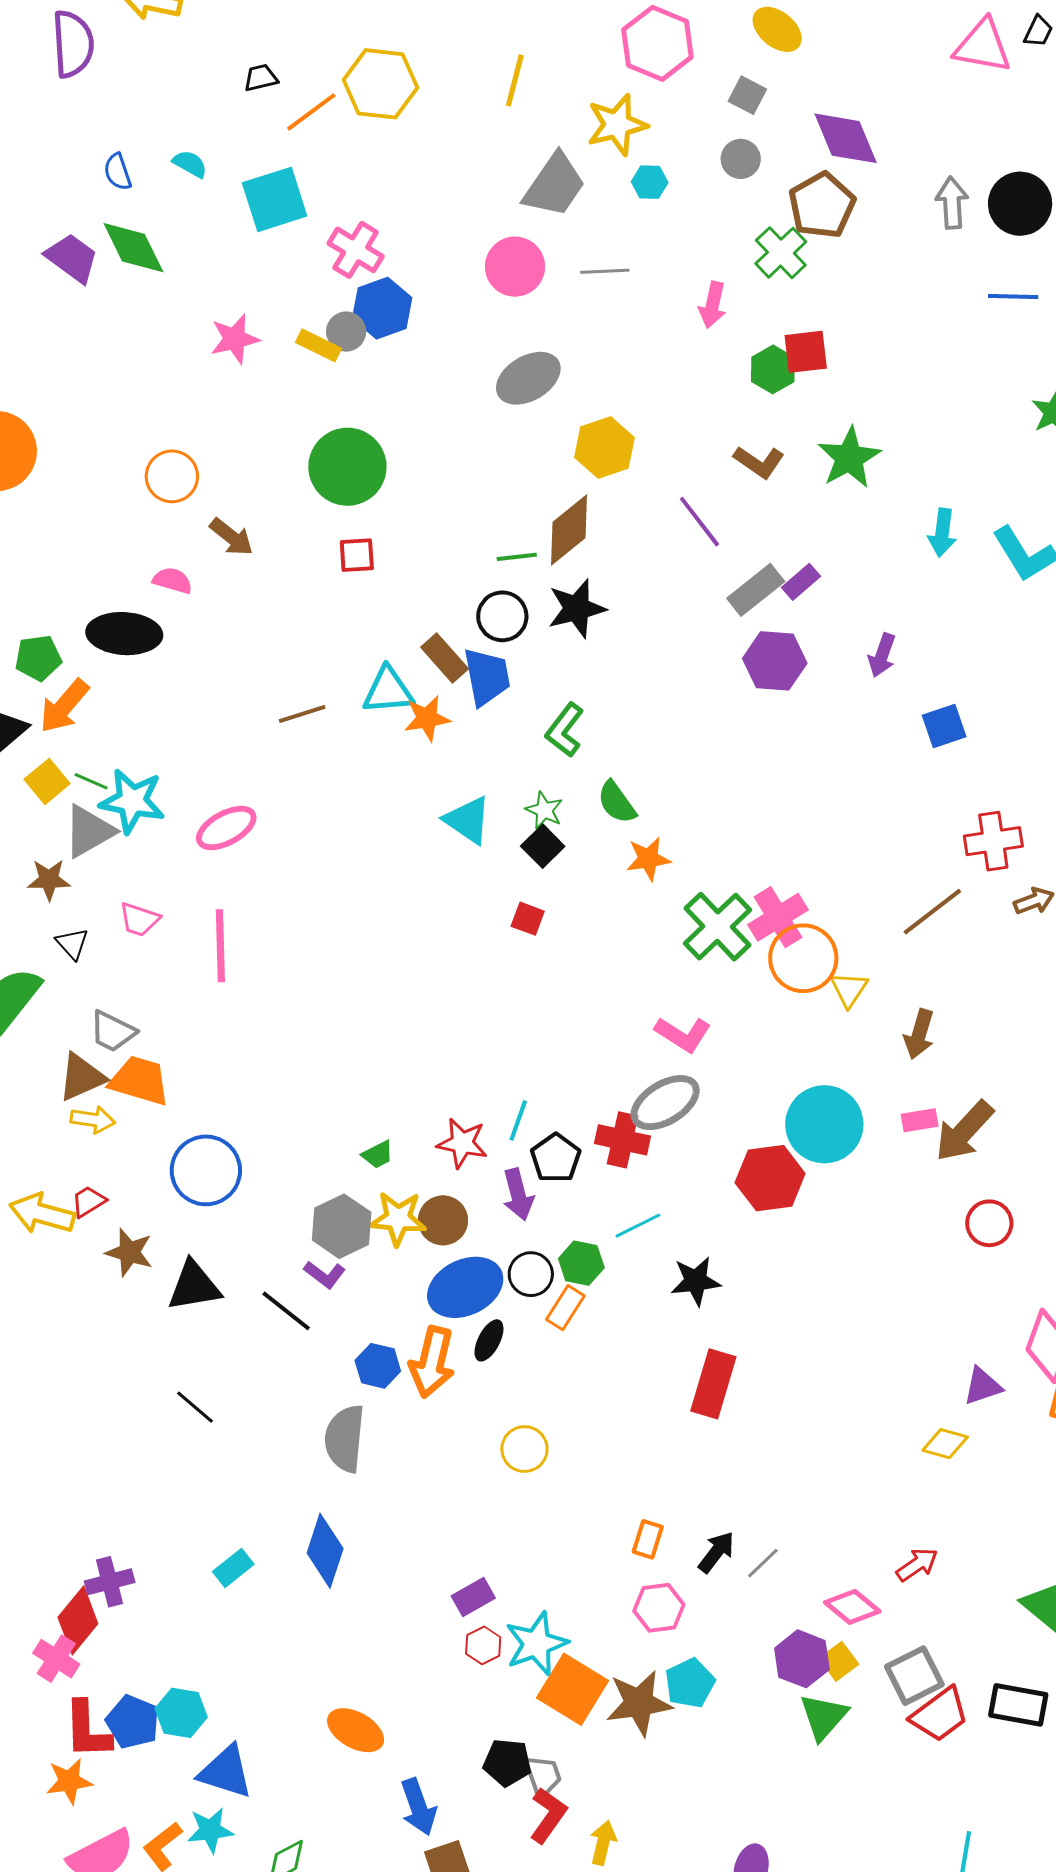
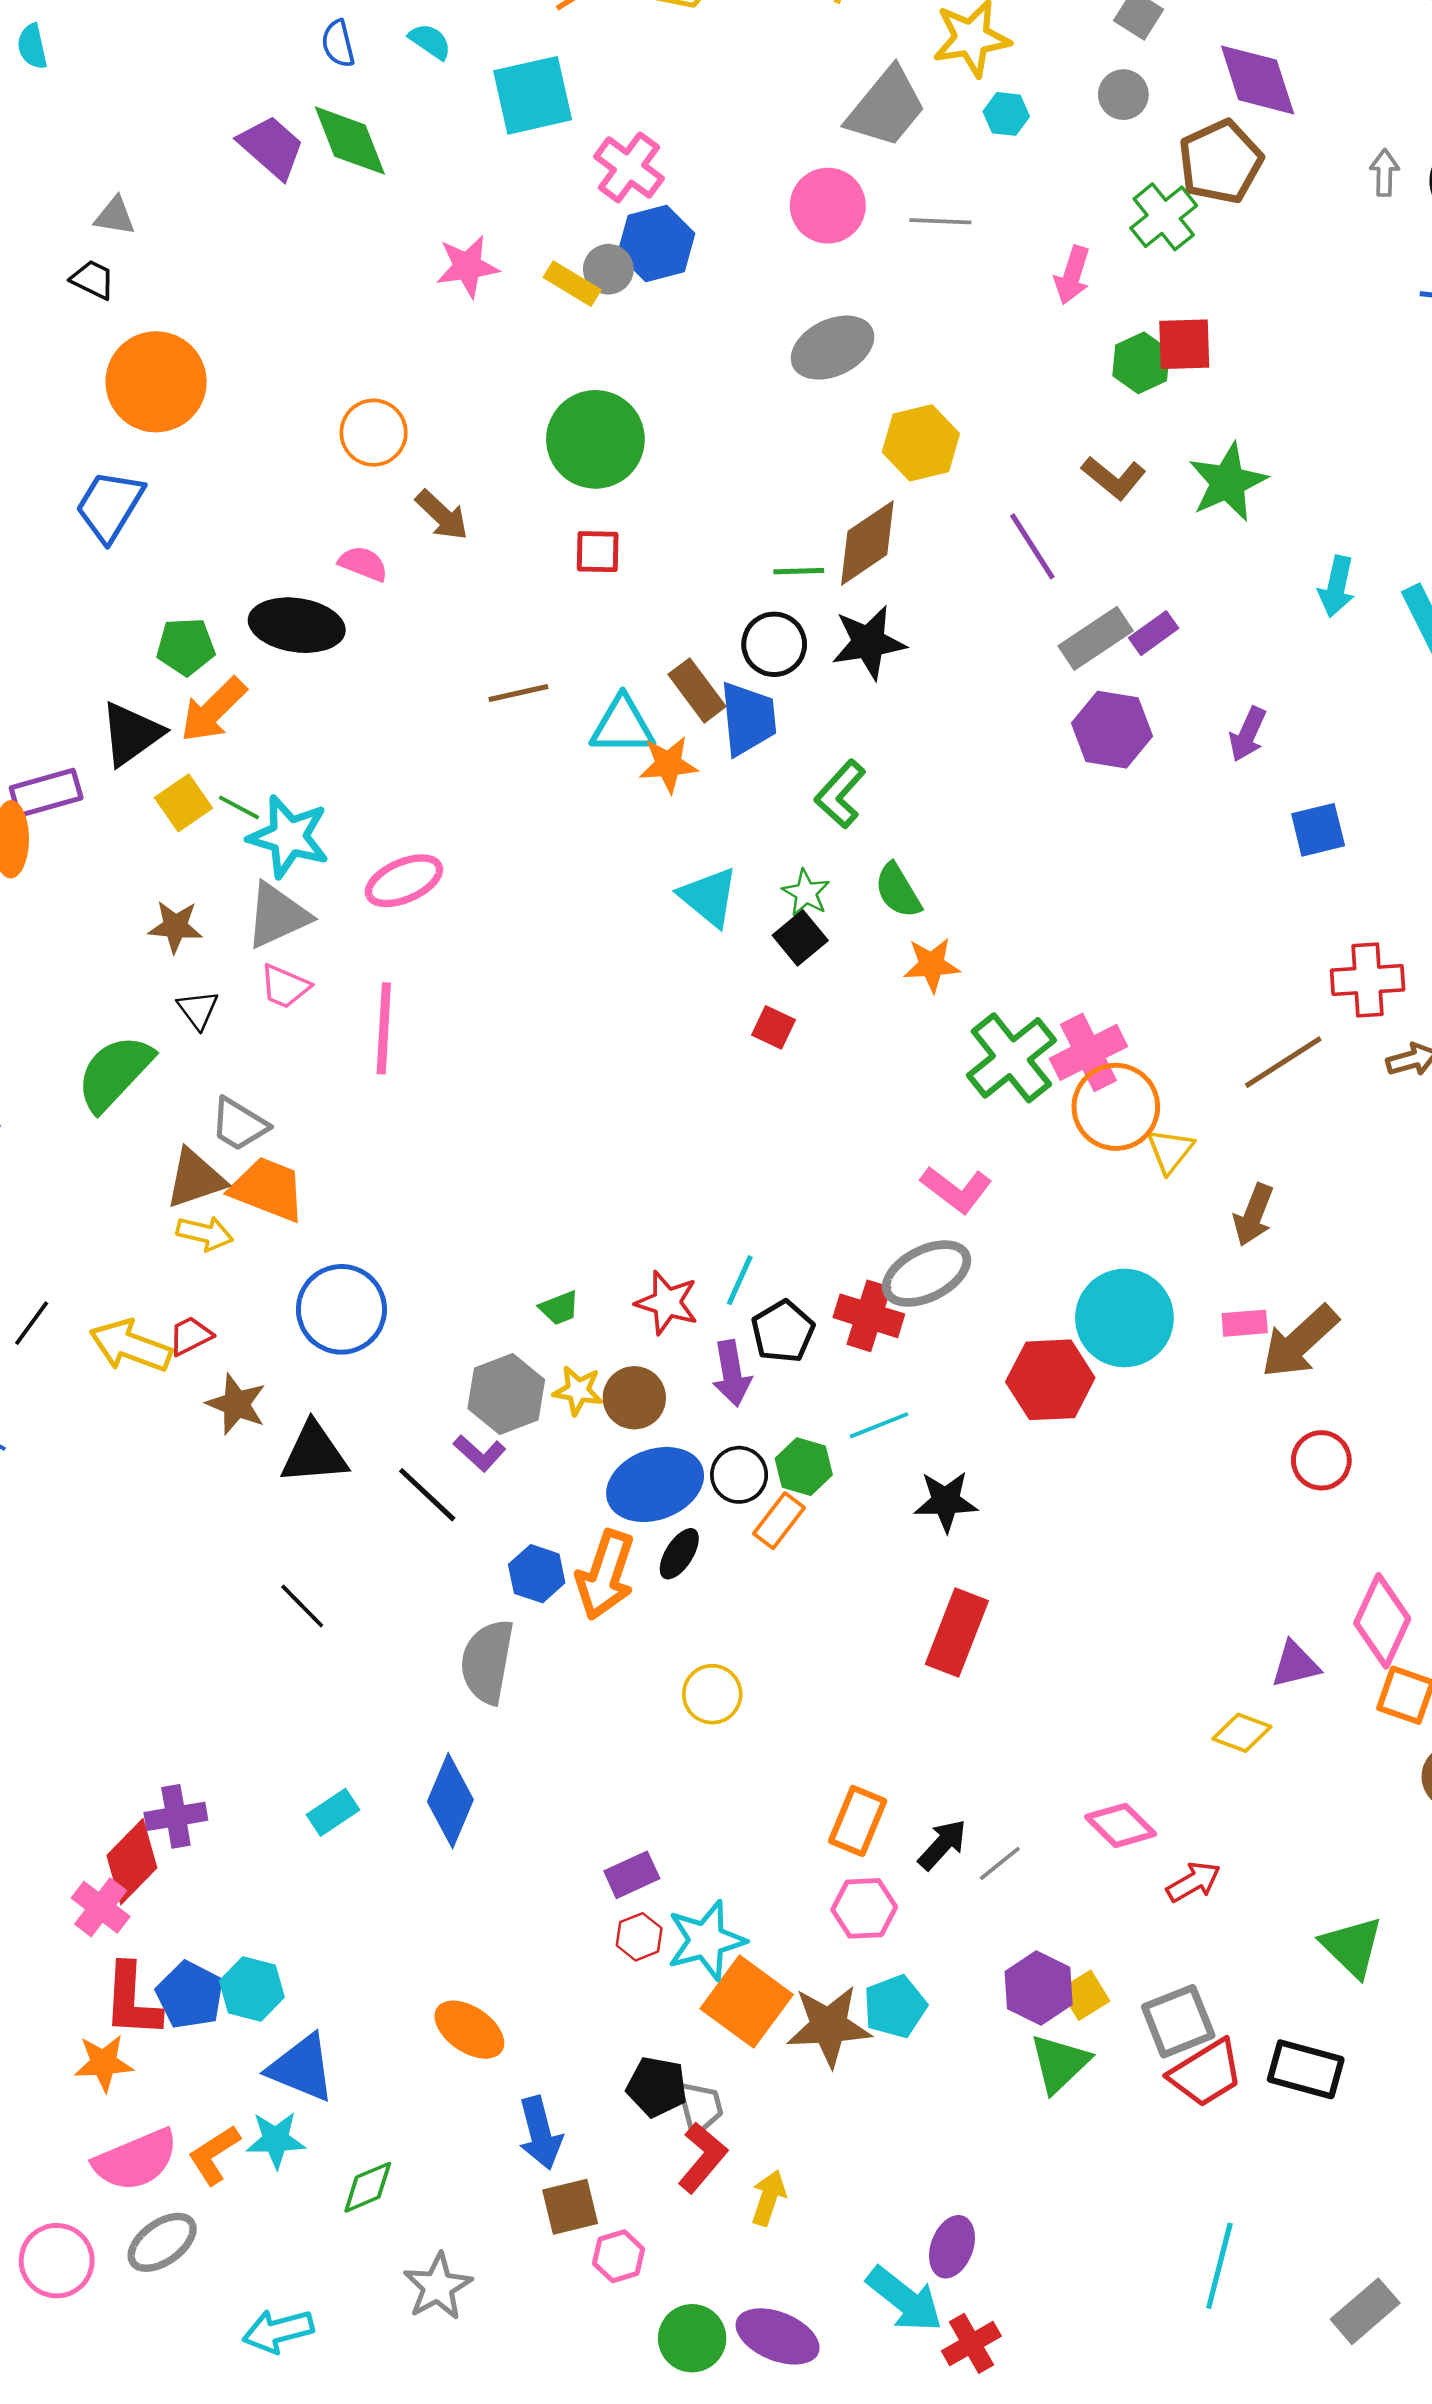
gray arrow: (952, 203) -> (1384, 173), size x0.7
brown line: (302, 714) -> (518, 693), moved
gray triangle: (89, 831) -> (277, 915), moved
yellow star: (398, 1219) -> (578, 1391), size x0.7
orange rectangle: (648, 1539) -> (858, 1821), size x1.4
pink diamond: (852, 1607) -> (1121, 1825), moved

